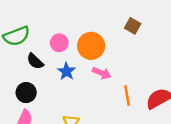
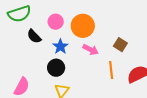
brown square: (133, 26) -> (120, 45), moved
black circle: (26, 93) -> (56, 68), moved

